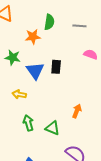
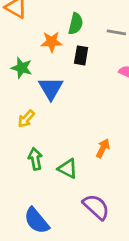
black rectangle: (56, 67) -> (81, 55), moved
yellow arrow: (19, 94) -> (26, 119), turned -64

